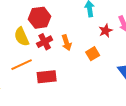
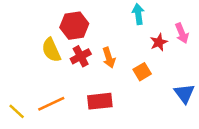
orange line: (22, 65) -> (51, 104), moved
red rectangle: (47, 77) -> (100, 101), moved

